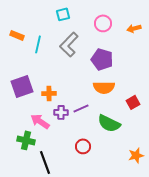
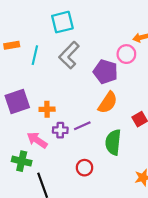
cyan square: (63, 14) -> (62, 22), size x1.5
pink circle: (103, 23) -> (126, 54), moved
orange rectangle: (17, 35) -> (12, 45), turned -32
orange semicircle: (104, 87) -> (108, 103), turned -55
green semicircle: (109, 123) -> (113, 142), turned 70

